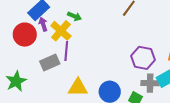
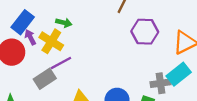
purple line: (66, 51) -> (61, 63), turned 66
purple hexagon: (143, 58) -> (145, 32), moved

